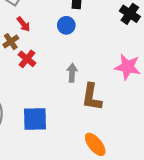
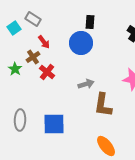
blue circle: (66, 25) -> (81, 43), size x1.5
gray arrow: (72, 73) -> (86, 84), turned 70

